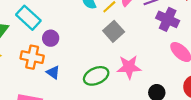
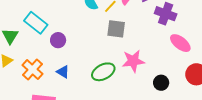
gray square: (114, 31) -> (116, 29), turned -36
orange cross: (32, 57) -> (32, 70), moved, turned 35

